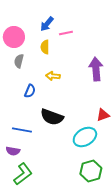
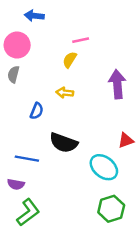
blue arrow: (47, 24) -> (34, 16), moved, turned 56
yellow semicircle: (45, 47) -> (70, 60), moved, turned 32
gray semicircle: (19, 61) -> (13, 74), moved
cyan ellipse: (85, 137) -> (104, 167), turned 70

